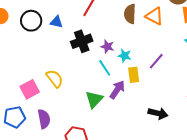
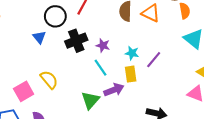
black circle: (31, 21) -> (55, 16), moved
blue triangle: (56, 22) -> (39, 37), moved, turned 40
cyan star: (124, 56) -> (132, 53), moved
purple arrow: (117, 90) -> (114, 90), turned 36

